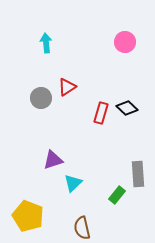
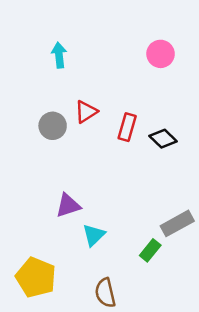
red rectangle: (101, 113) -> (127, 127), moved
gray rectangle: (138, 174) -> (177, 223), turned 65

